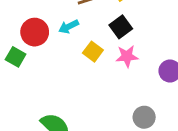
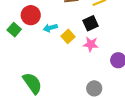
cyan arrow: (69, 27) -> (50, 28), moved

